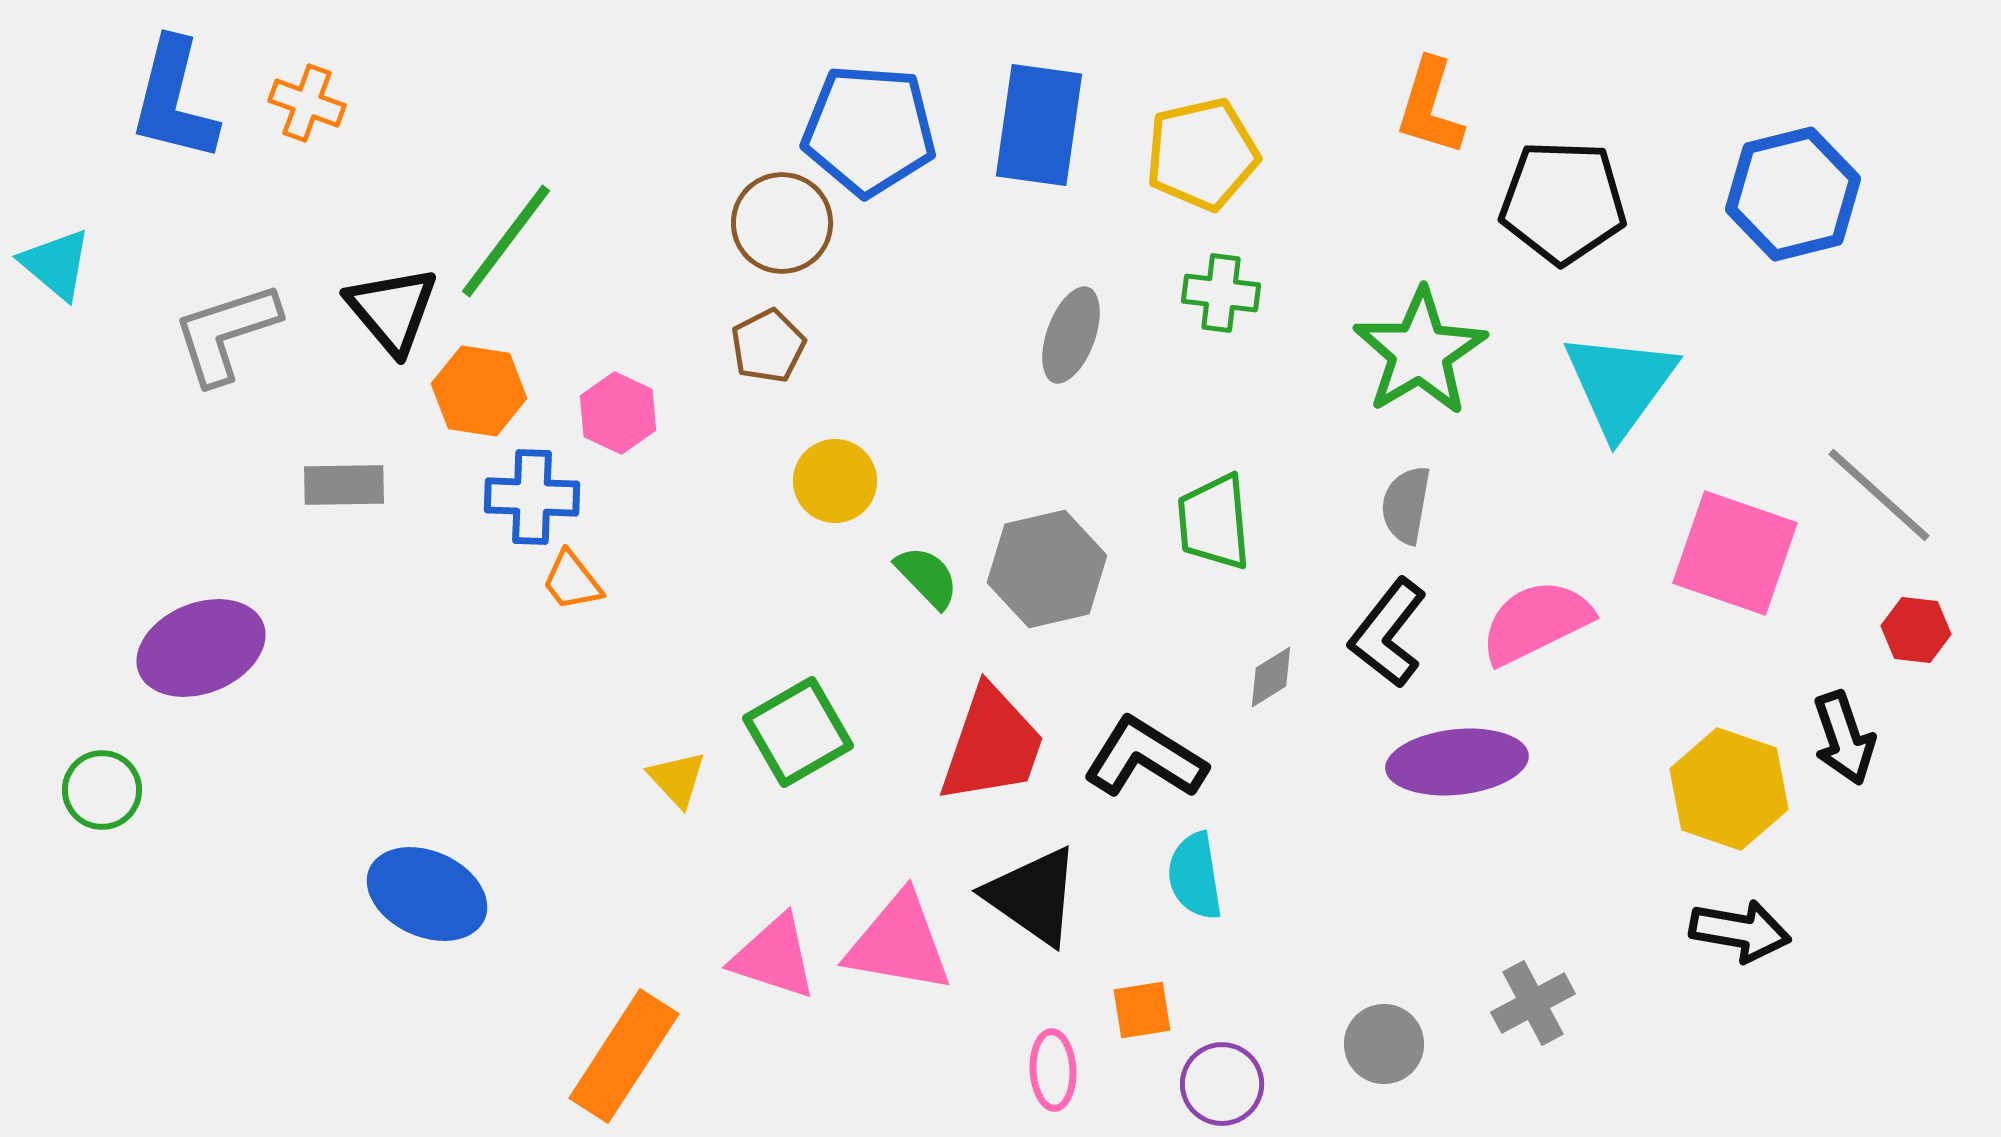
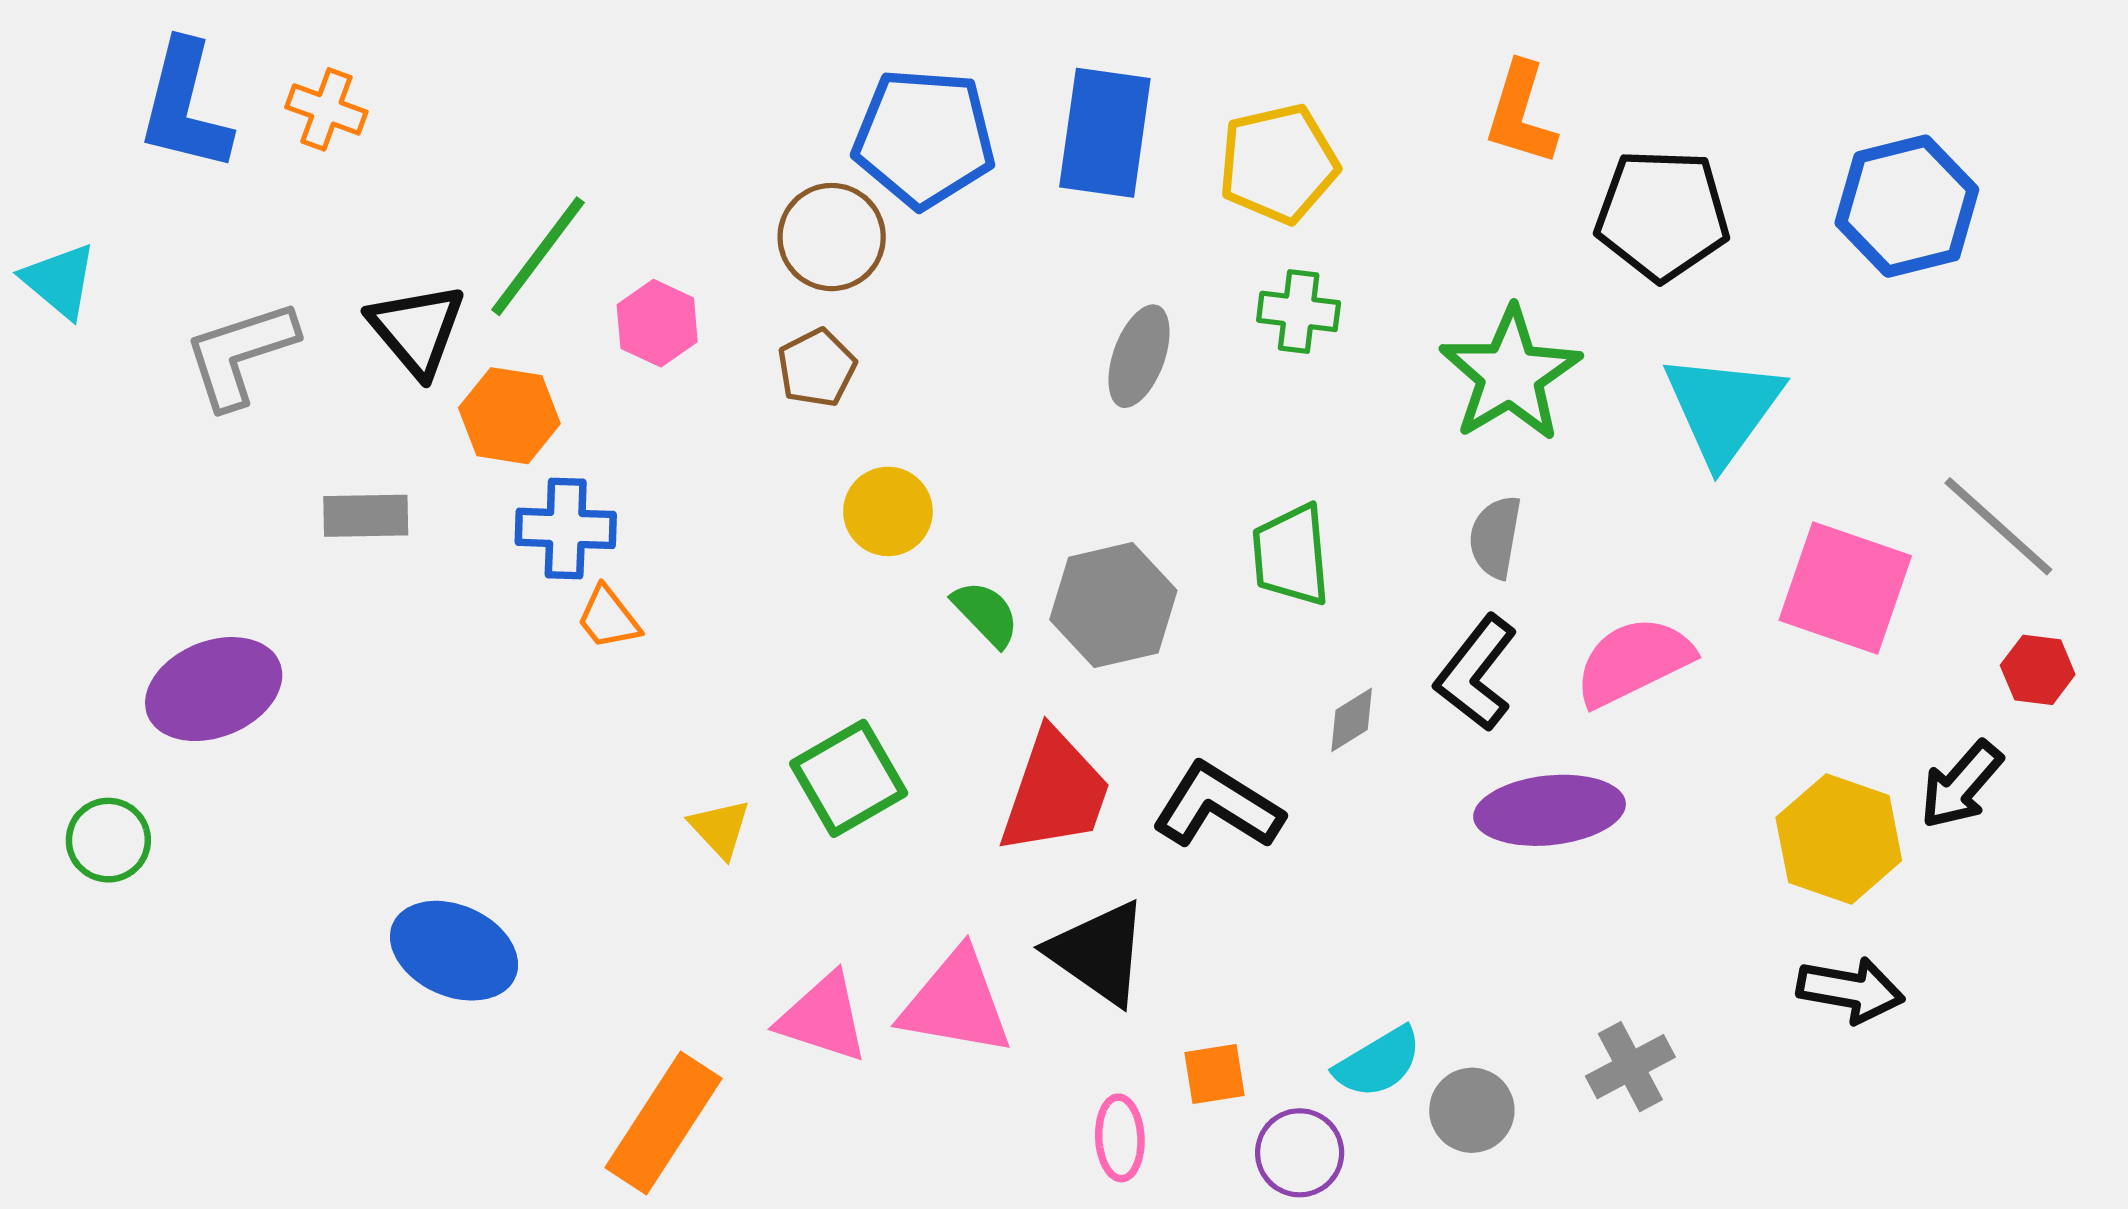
pink hexagon: (618, 413) -> (657, 323), moved
black arrow: (1844, 738) -> (1961, 785), turned 60
cyan semicircle: (1195, 876) -> (1378, 1062), moved, turned -112

